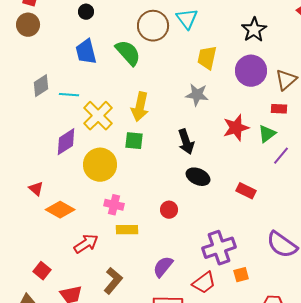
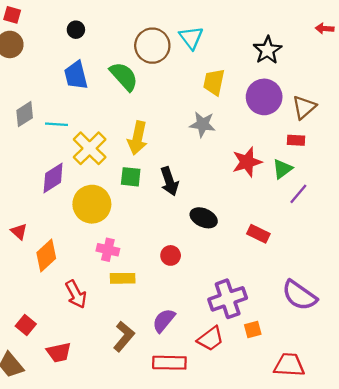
black arrow: (186, 142) -> (169, 181), moved
orange diamond: (60, 210) -> (46, 255), turned -72
red arrow: (86, 244) -> (76, 294), turned 95
brown L-shape: (113, 281) -> (124, 336), moved

